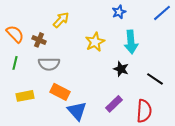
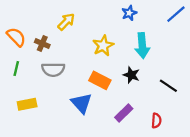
orange rectangle: (60, 92) -> (100, 80), moved
blue triangle: (77, 111) -> (81, 103), moved
red semicircle: (144, 111) -> (156, 121), size x0.6

